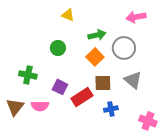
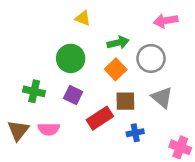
green circle: (58, 48) -> (71, 58), size x1.5
purple square: (60, 87) -> (73, 95), moved

